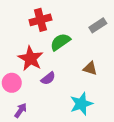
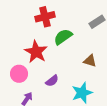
purple semicircle: (48, 78) -> (52, 81), moved

